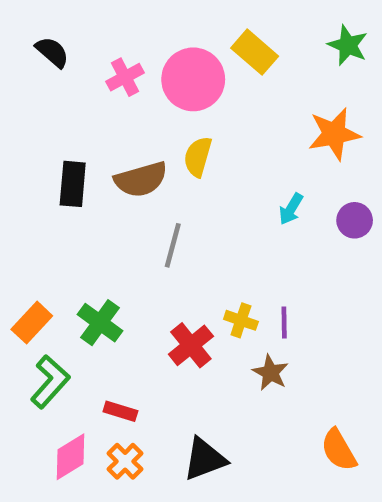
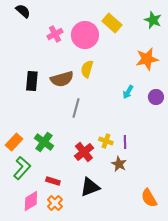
black semicircle: (52, 52) -> (23, 11), moved
black triangle: (205, 459) -> (90, 187), moved

